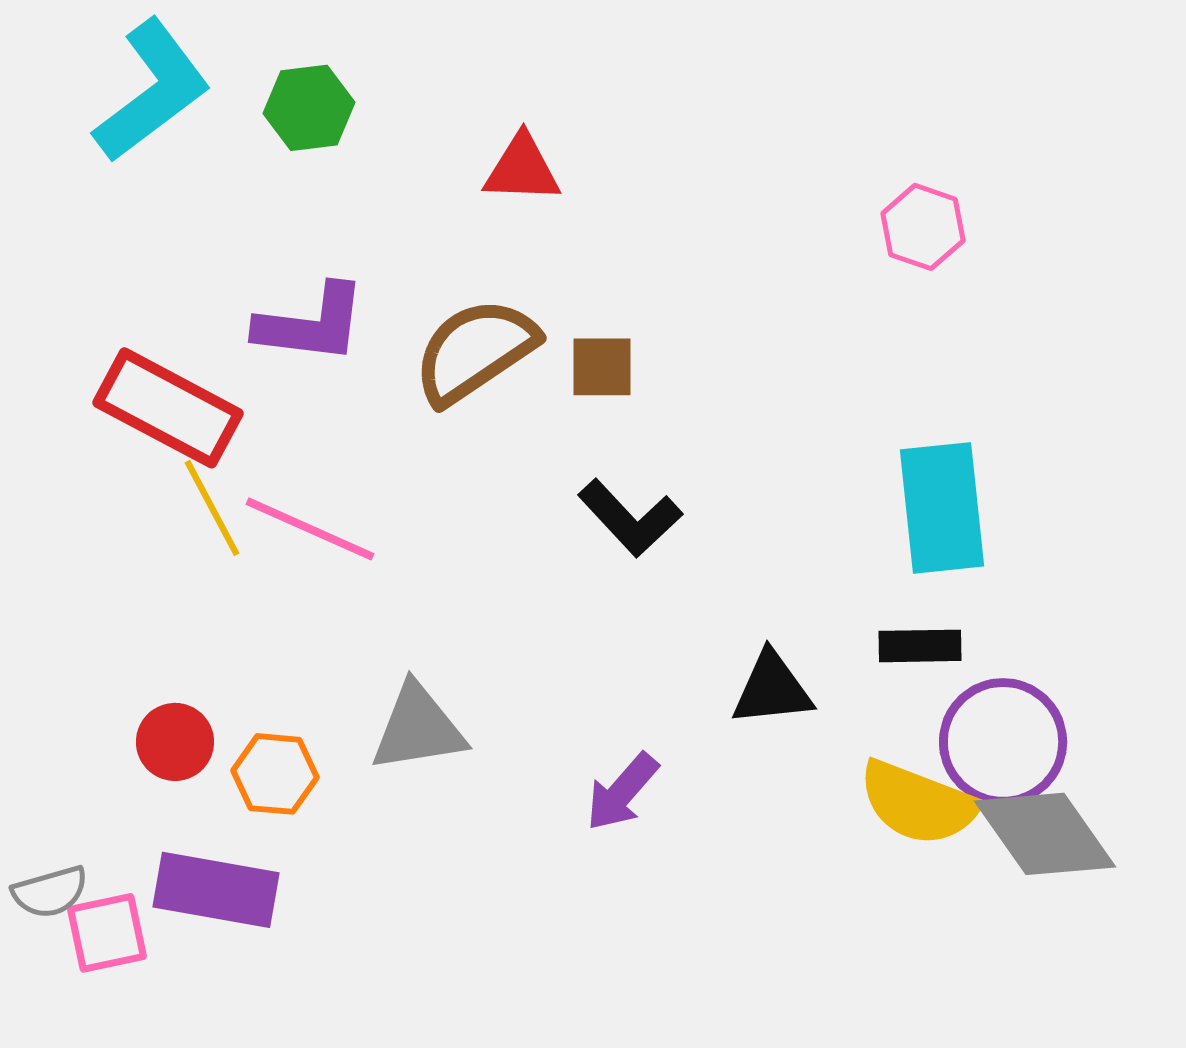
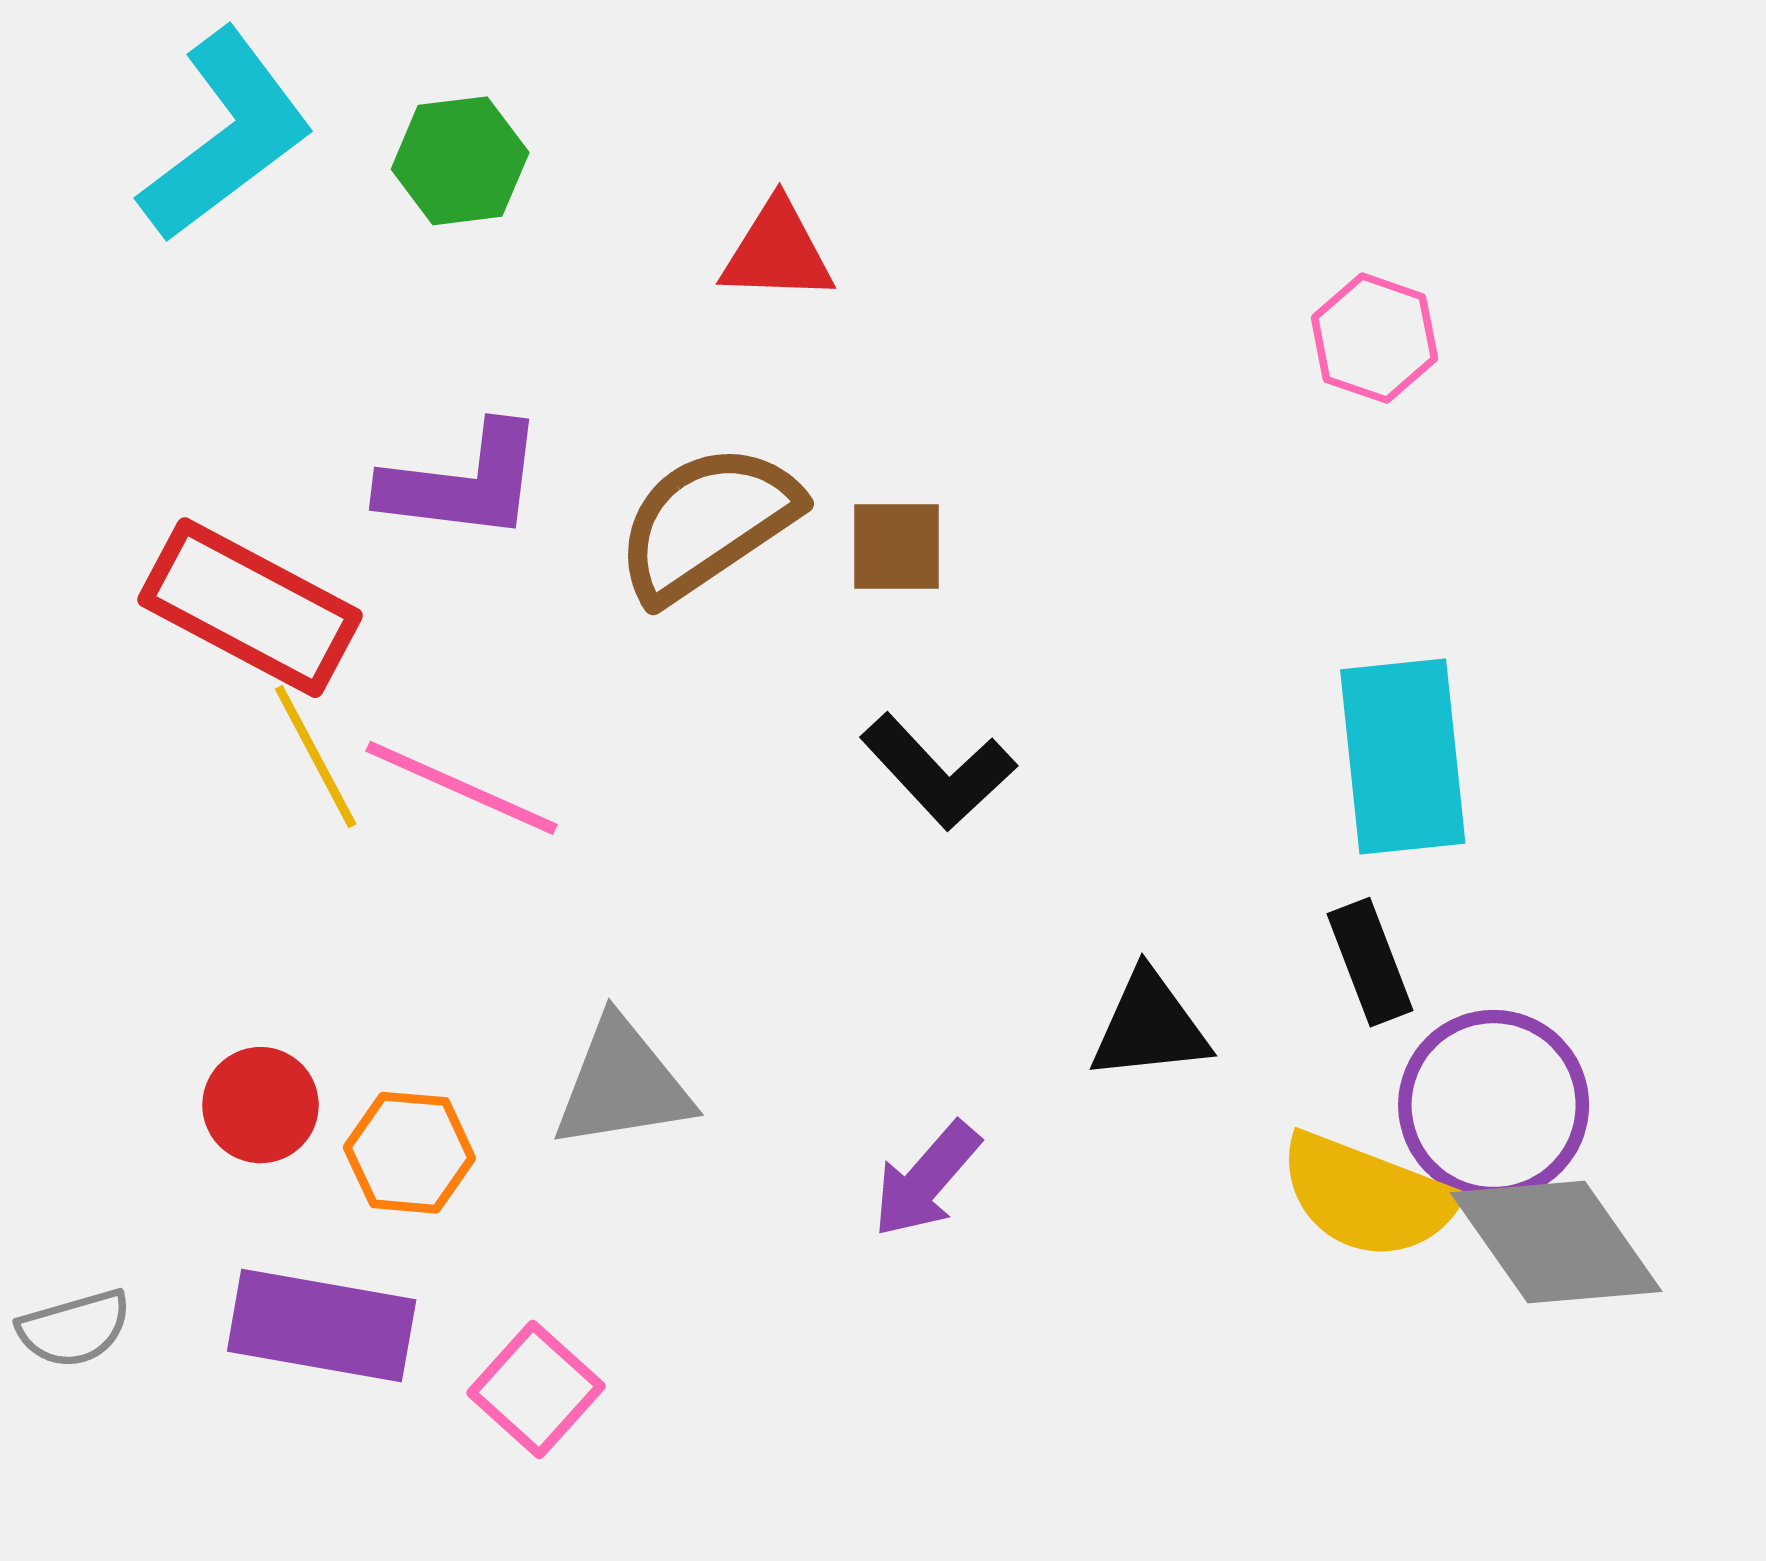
black rectangle: (920, 646) -> (1370, 962), turned 70
pink square: (107, 933) -> (536, 1390), moved, turned -36

